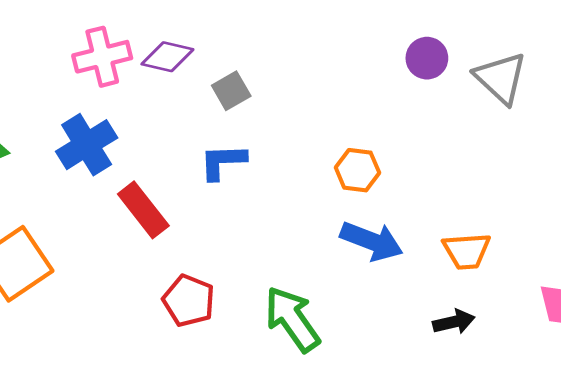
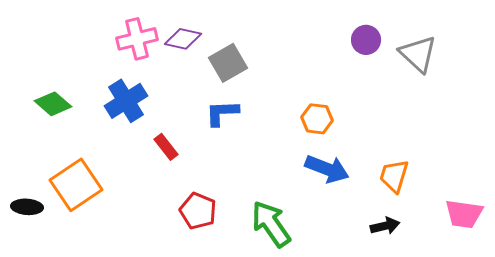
gray square: (231, 91) -> (228, 63), size x1.4
red rectangle: (143, 210) -> (166, 147), size x0.7
orange trapezoid: (467, 251) -> (394, 176), turned 111

